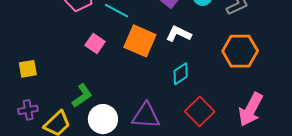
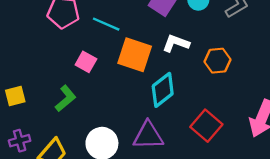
orange hexagon: (240, 51) -> (218, 61), moved, size x0.7
cyan diamond: (181, 74) -> (163, 90), moved, size x1.4
green L-shape: (82, 96) -> (66, 99), moved

